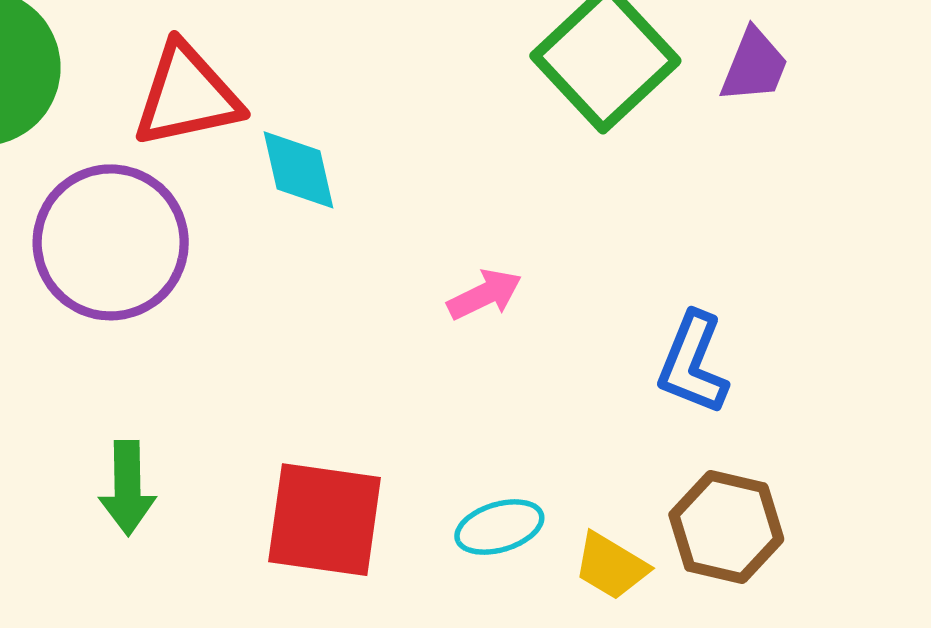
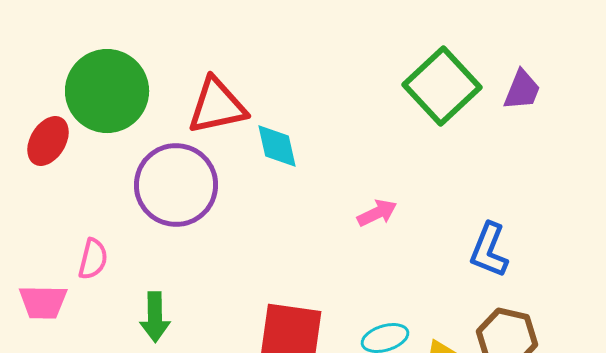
green arrow: (127, 488) -> (155, 317), moved

